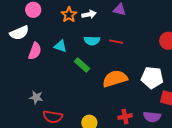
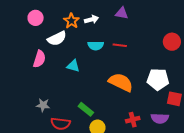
white semicircle: (19, 33) -> (57, 38), moved
cyan triangle: (60, 46) -> (73, 66), moved
green rectangle: (82, 65) -> (86, 109), moved
orange semicircle: (115, 79) -> (121, 82), turned 45

